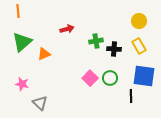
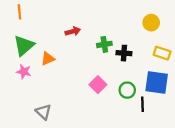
yellow rectangle: (139, 46) -> (162, 53), moved, turned -42
green circle: (110, 78) -> (127, 90), moved
pink star: (22, 84) -> (24, 72), moved

